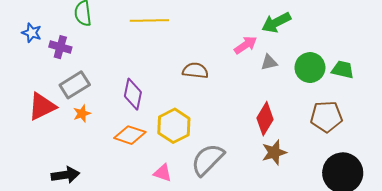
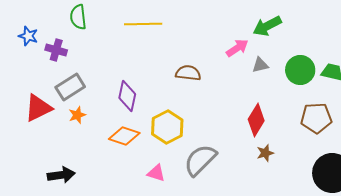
brown star: (274, 152) -> (265, 153), size x0.7

